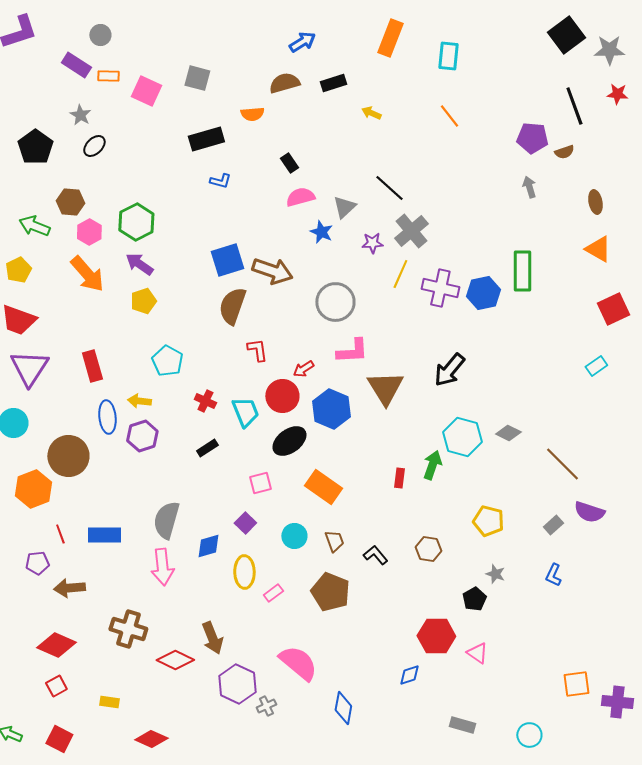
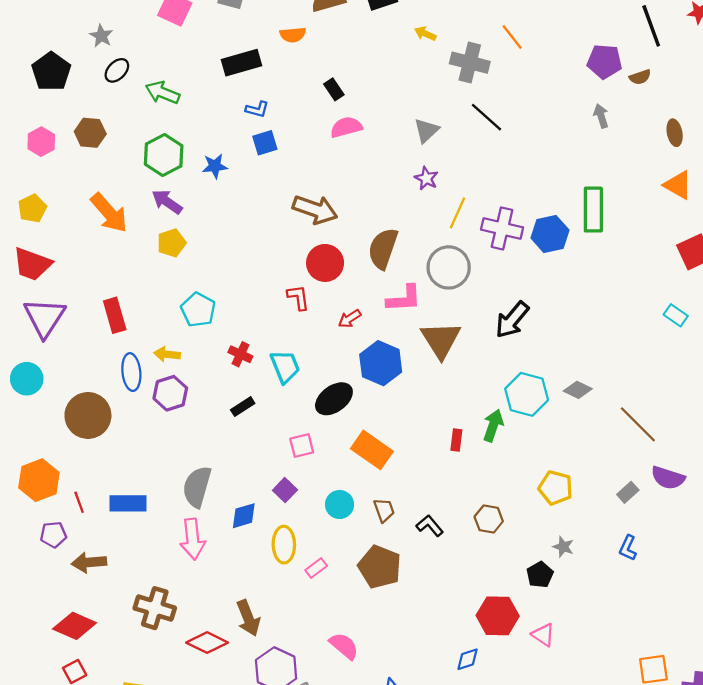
black line: (389, 188) -> (486, 117), moved
gray triangle: (344, 207) -> (426, 130), moved
green arrow: (34, 226) -> (163, 93), moved
gray cross: (411, 231) -> (470, 63), moved, turned -36
pink hexagon: (89, 232) -> (41, 142), moved
blue star: (321, 232) -> (215, 166), moved, turned -30
purple star: (372, 243) -> (426, 178), turned 30
blue square: (227, 260) -> (265, 143), moved, size x0.7
gray circle: (335, 302) -> (449, 267), moved
brown semicircle: (232, 306) -> (383, 248), moved
cyan rectangle: (596, 366) -> (676, 315), turned 70
red circle: (282, 396) -> (325, 263), moved
orange hexagon: (33, 489) -> (39, 480), moved
pink semicircle: (298, 663) -> (344, 646), size x0.7

